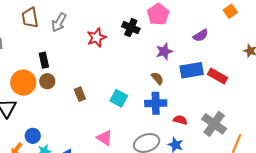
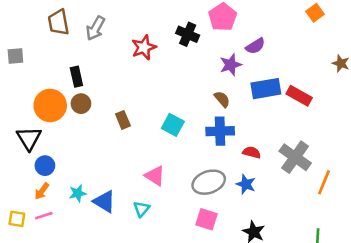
purple semicircle: (201, 35) -> (255, 46), moved
blue circle: (33, 136) -> (45, 166), moved

